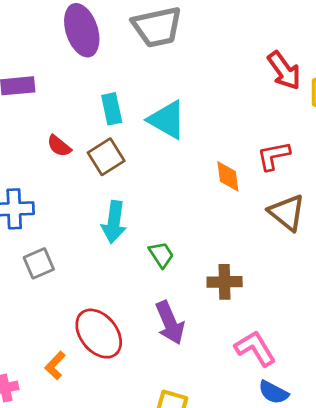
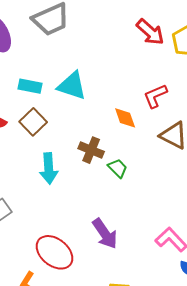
cyan rectangle: (112, 109) -> (30, 86), turned -55
green trapezoid: (161, 255) -> (118, 168), moved
brown cross: (225, 282) -> (91, 150), moved, turned 35

